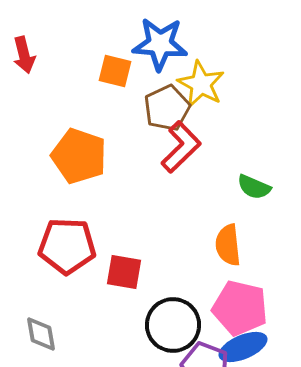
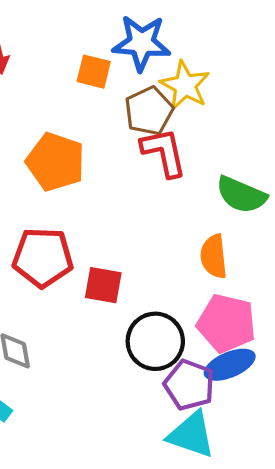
red L-shape: (181, 147) -> (164, 152), turned -58
green semicircle: (254, 187) -> (241, 195), size x1.4

